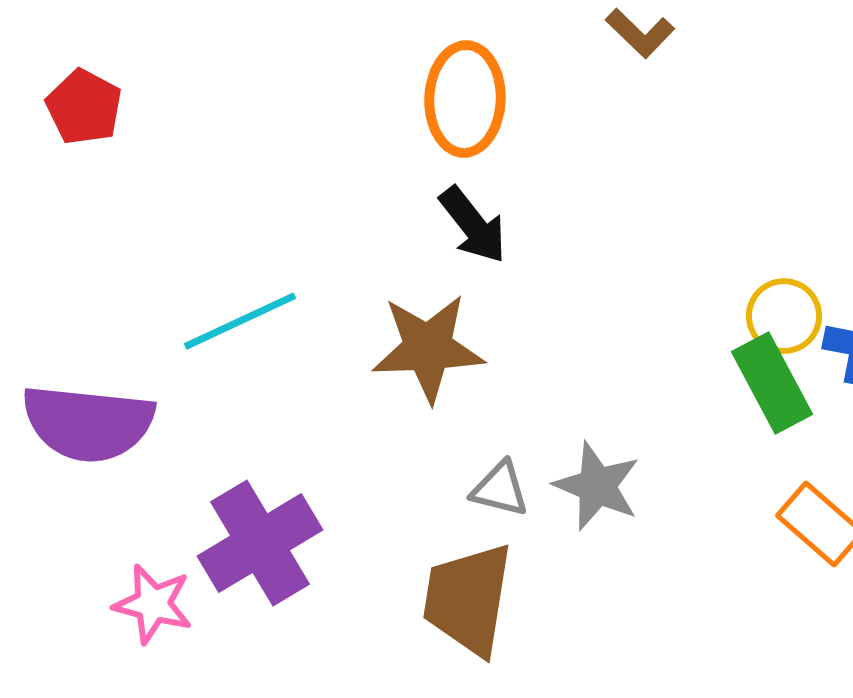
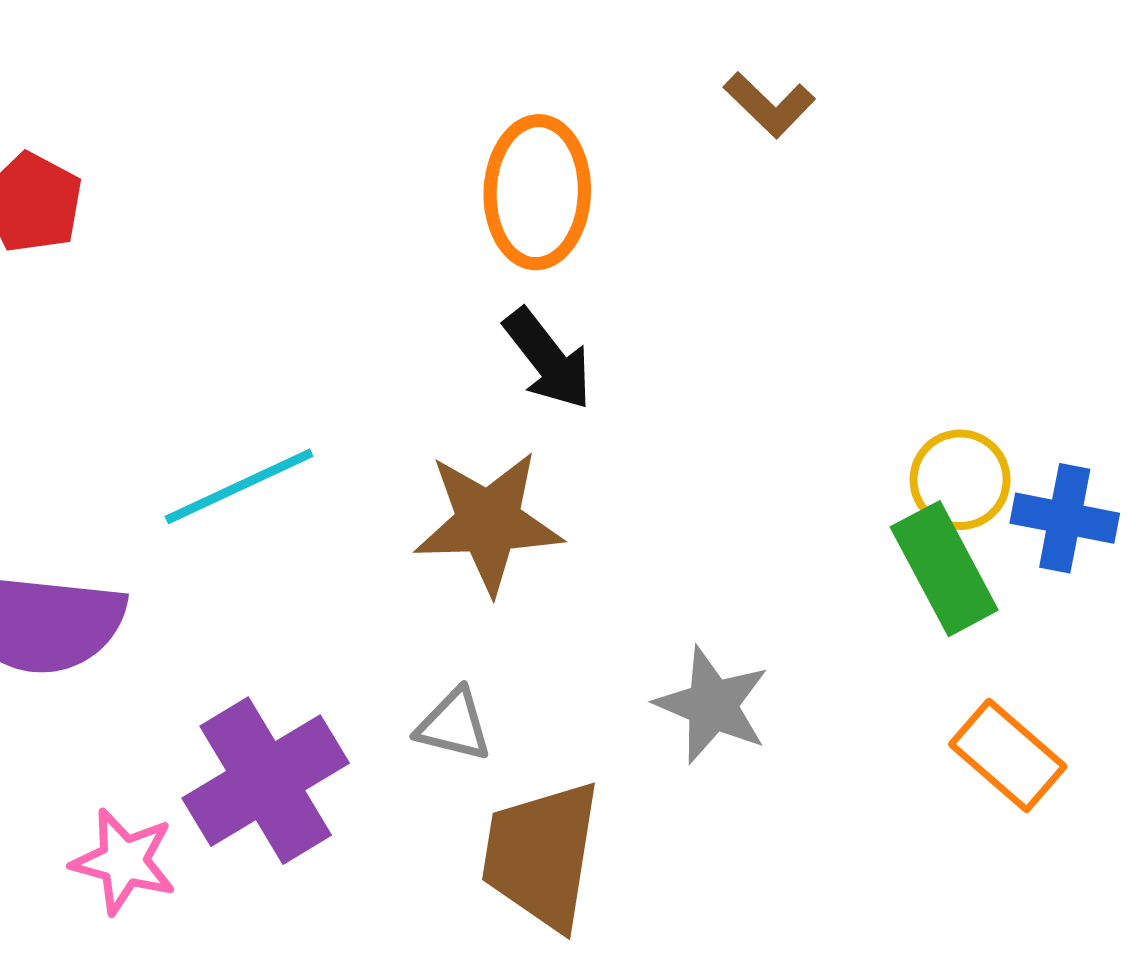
gray triangle: (500, 489) -> (454, 725), moved

